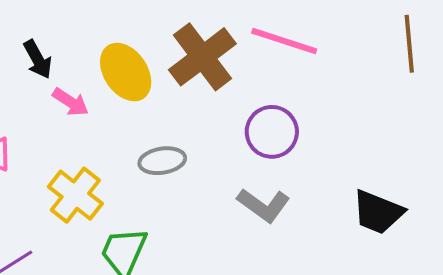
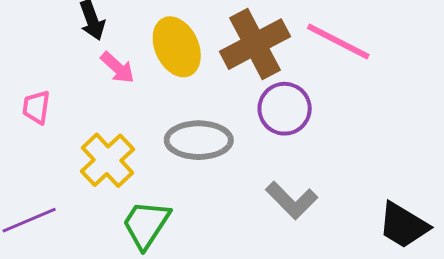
purple circle: (272, 132) -> (285, 109), moved
gray ellipse: (162, 161) -> (199, 140), size x1.4

